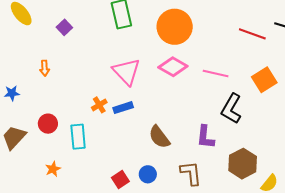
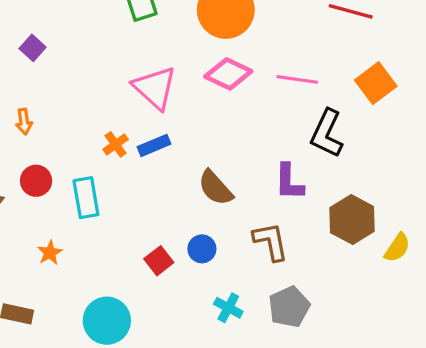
purple square: (64, 27) -> (33, 48), moved
orange arrow: (45, 68) -> (24, 122), moved

